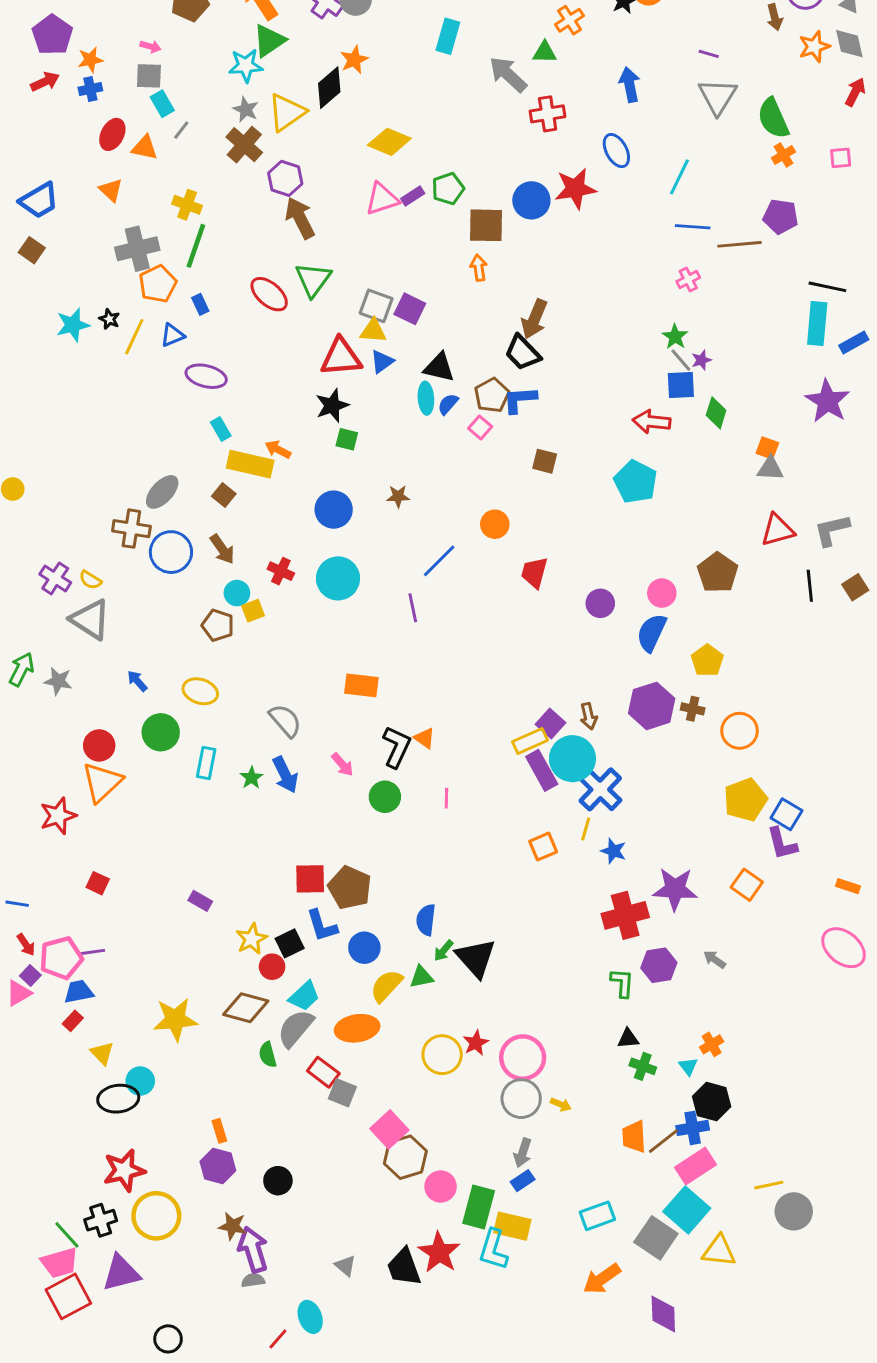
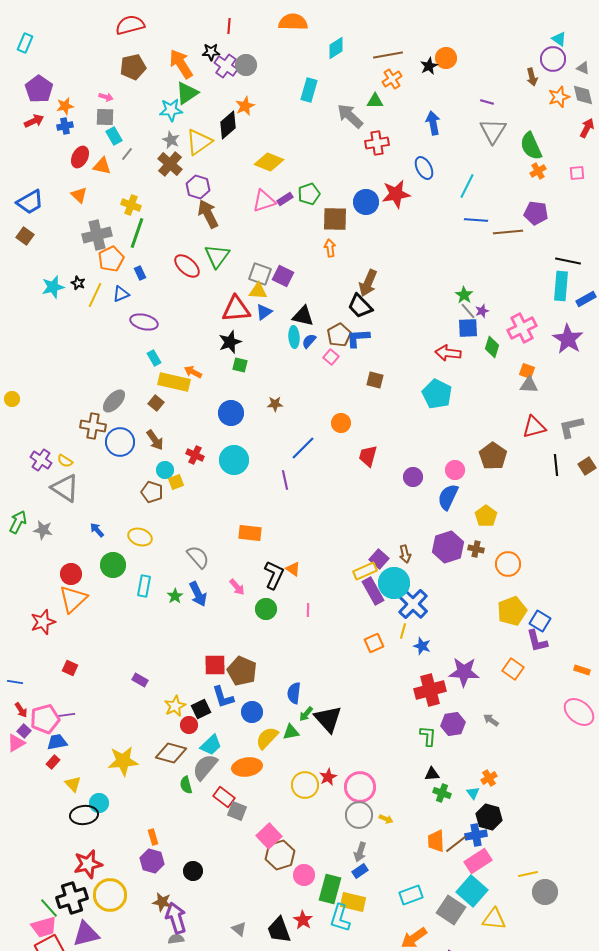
pink cross: (688, 279) -> (522, 328), moved, size x1.8
black cross: (101, 1220) -> (72, 898), size x1.4
red star: (439, 1252) -> (303, 920), size x0.7

